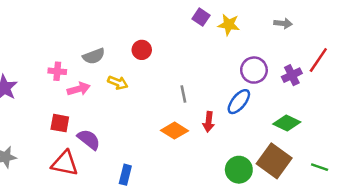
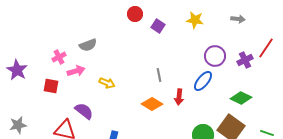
purple square: (201, 17) -> (158, 26), moved
red circle: (142, 50) -> (135, 14), moved
pink cross: (57, 71) -> (59, 57), turned -32
yellow arrow: (118, 83) -> (107, 83), moved
red square: (60, 123) -> (51, 86), moved

